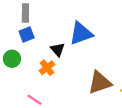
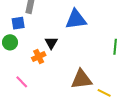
blue triangle: (81, 33) -> (76, 19), moved
blue square: (27, 35) -> (18, 23), moved

